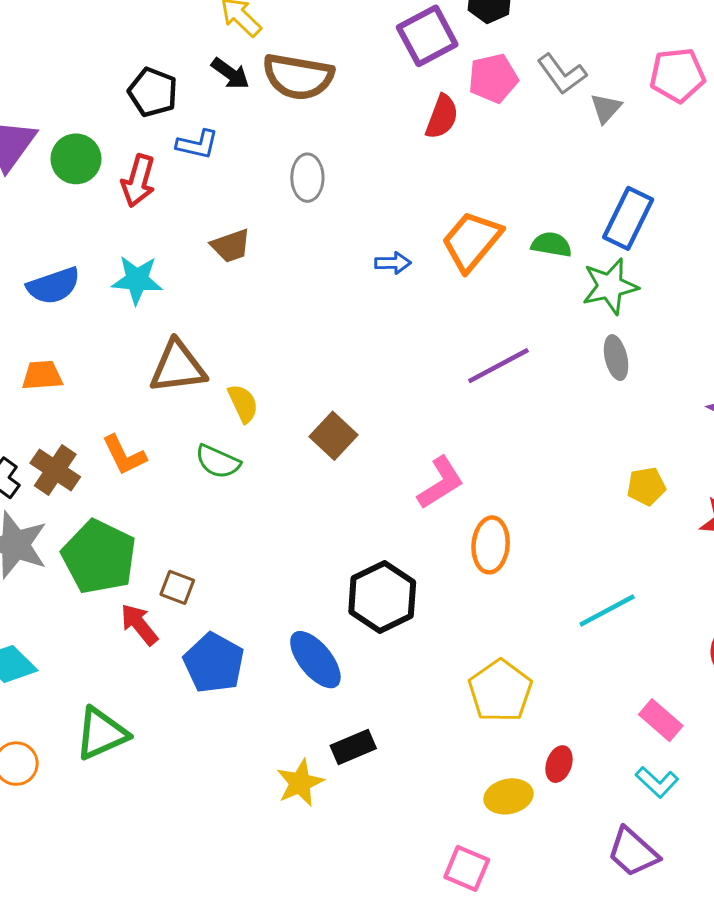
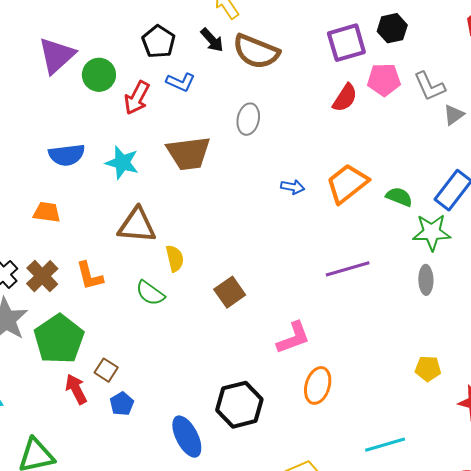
brown trapezoid: (231, 246) -> (188, 153), size x1.6
blue pentagon: (214, 663) -> (122, 404), moved, size x0.6

